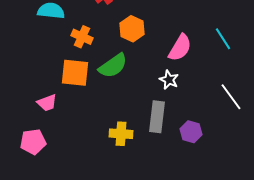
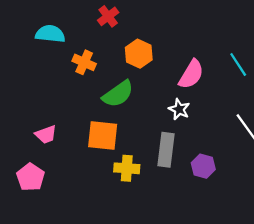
orange square: (75, 73) -> (103, 136), moved
pink pentagon: (33, 142) -> (31, 177), turned -30

